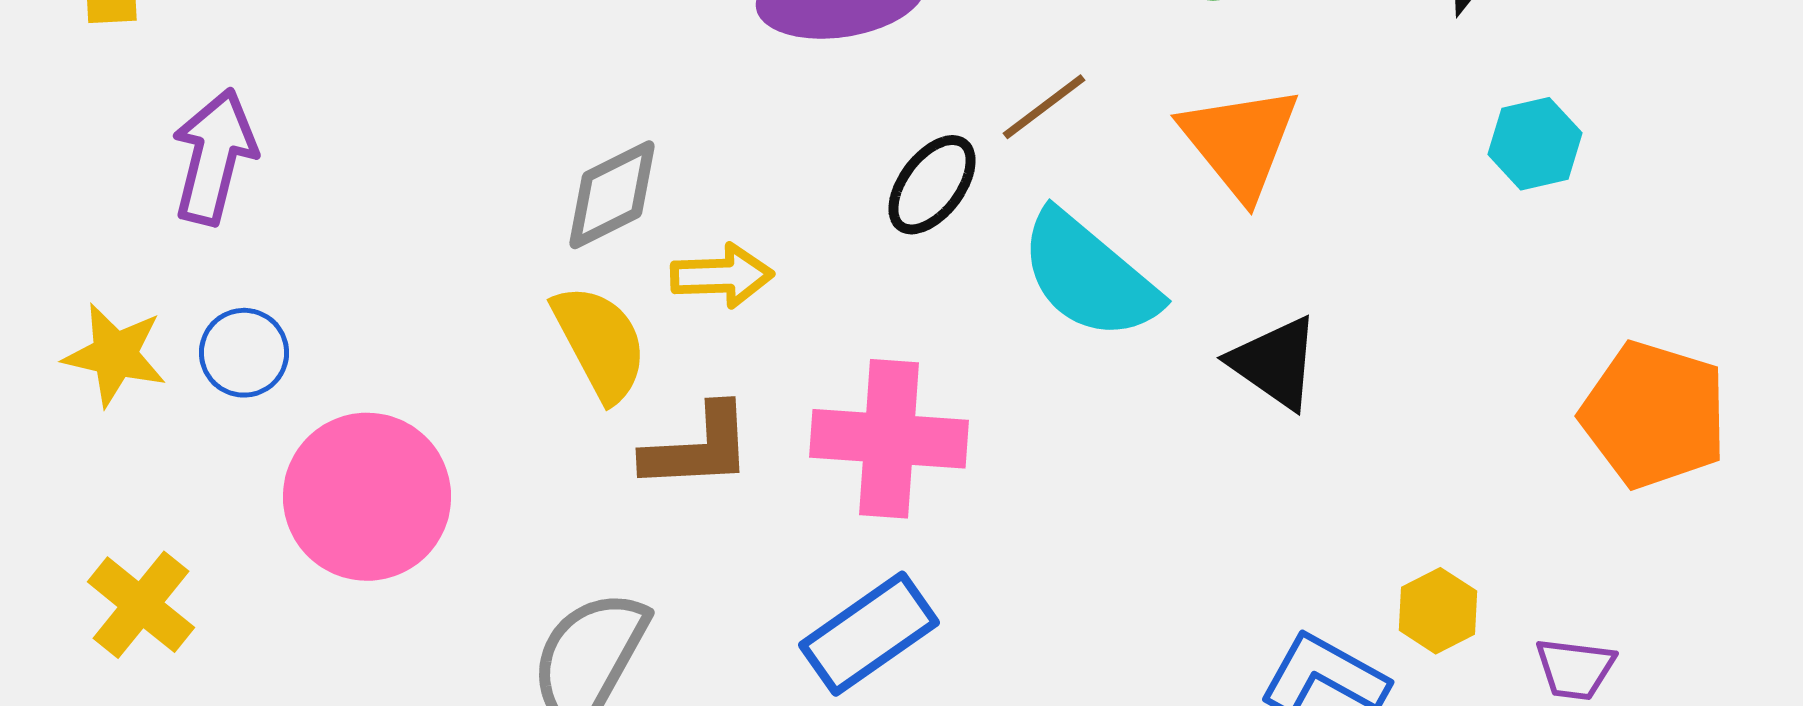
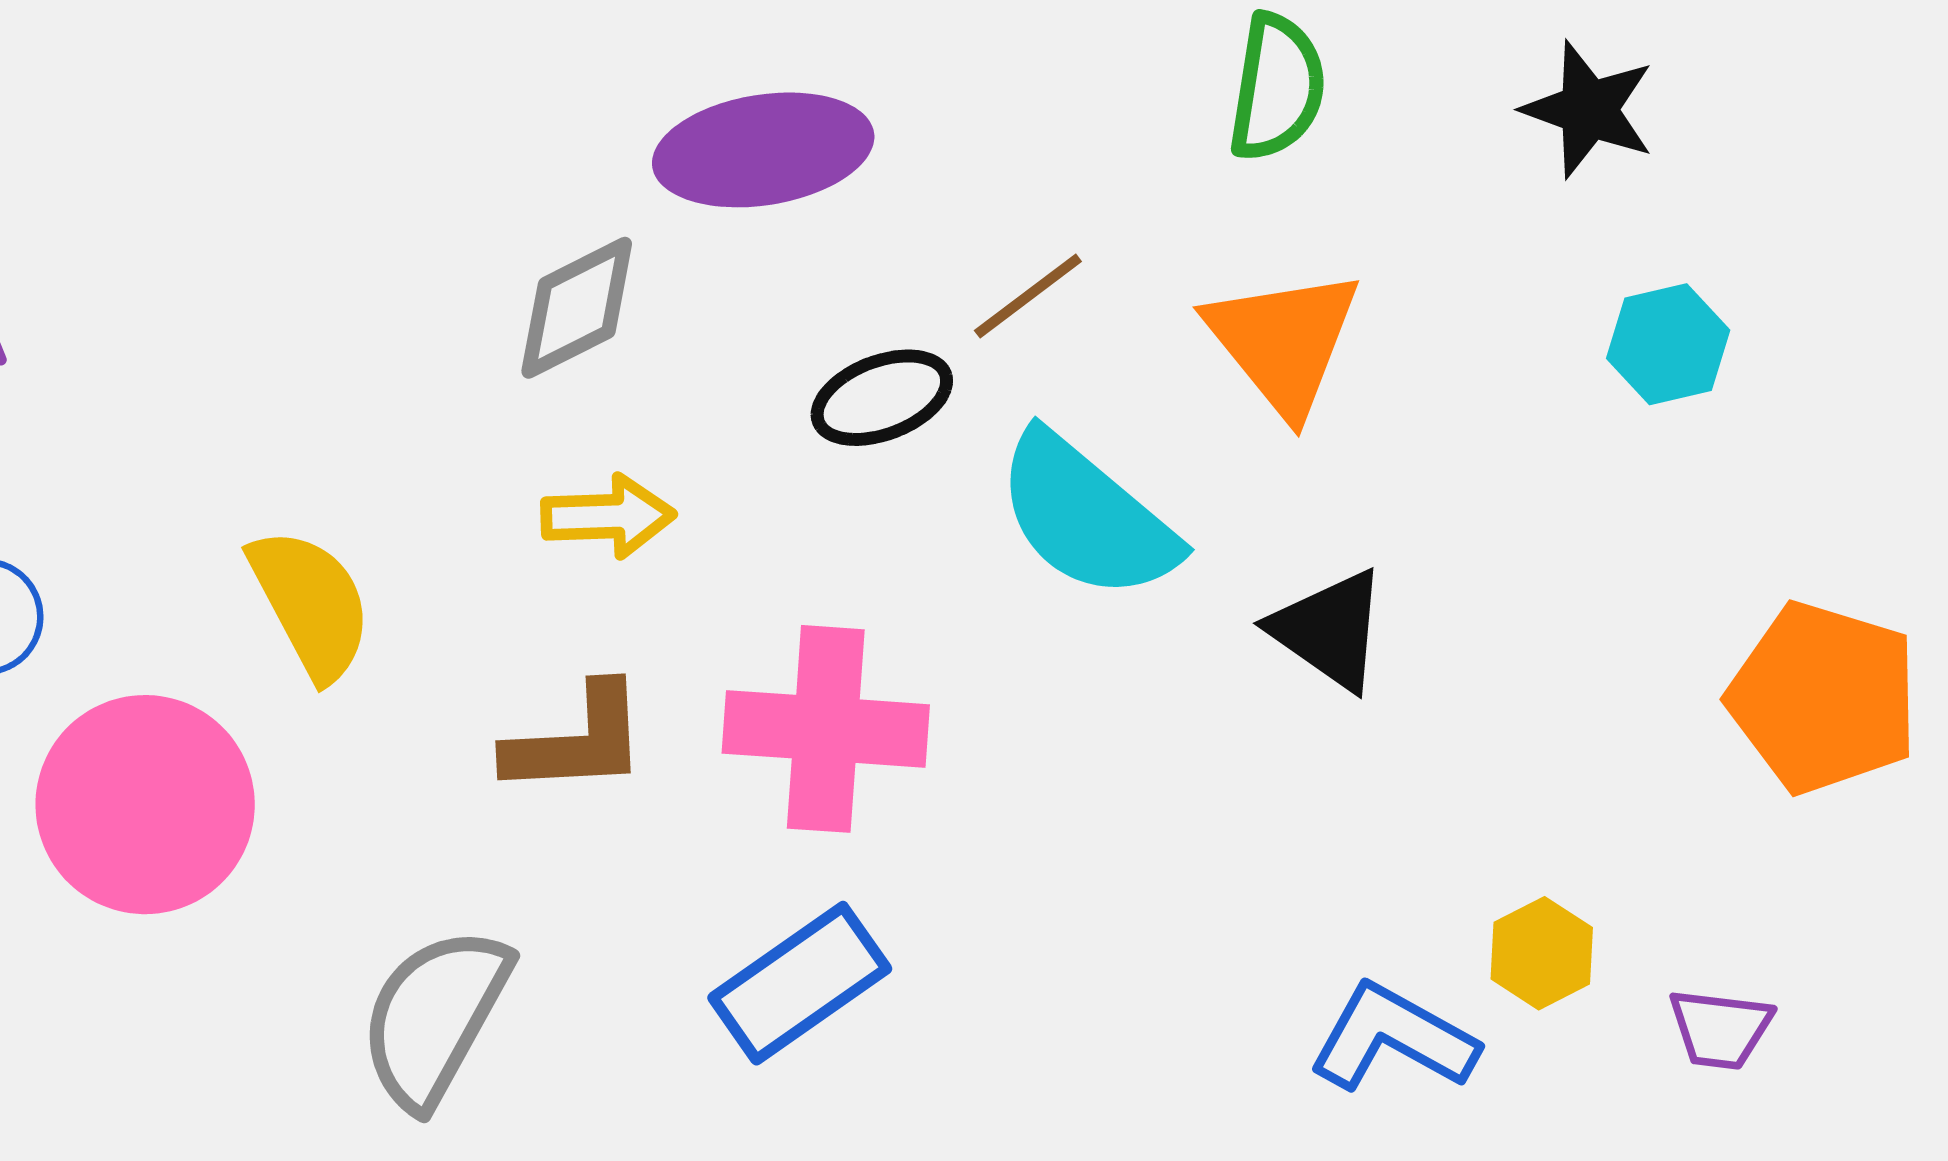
black ellipse: (932, 185) -> (882, 398), turned 32
gray diamond: (612, 195) -> (577, 308), moved
yellow semicircle: (600, 343) -> (311, 604), moved

